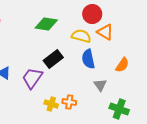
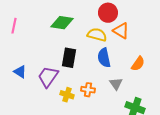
black rectangle: (53, 59) -> (69, 58), turned -42
orange cross: (69, 102) -> (88, 90), moved
yellow cross: (51, 104) -> (67, 95), moved

